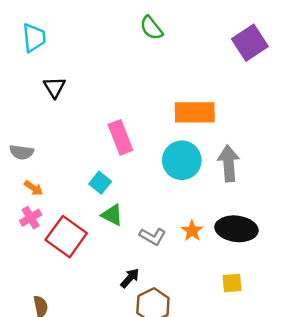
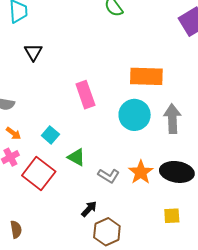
cyan square: (100, 183) -> (50, 135), moved
orange star: (192, 231) -> (141, 172), size x1.4

